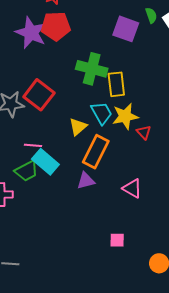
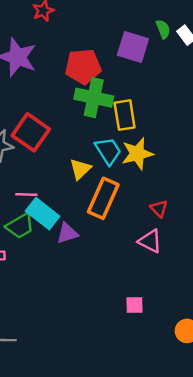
red pentagon: (56, 26) -> (83, 67), moved
red triangle: (144, 132) -> (159, 208), moved
purple triangle: (86, 181) -> (67, 233), moved

